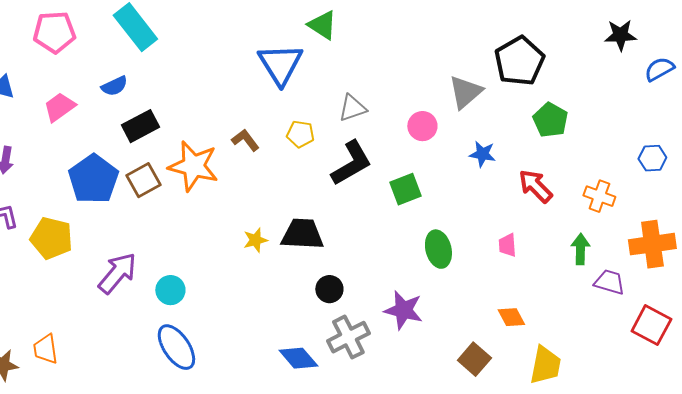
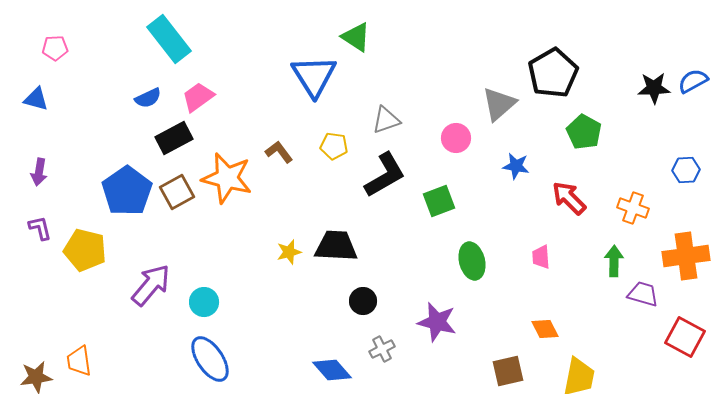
pink pentagon: (54, 32) -> (55, 48), moved, size x0.6
black star: (620, 35) -> (654, 88), moved
pink trapezoid: (59, 107) -> (198, 97), moved
gray cross: (348, 337) -> (382, 349), size x0.6
brown square: (474, 359) -> (508, 371), turned 36

